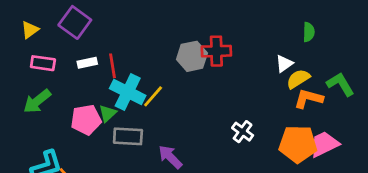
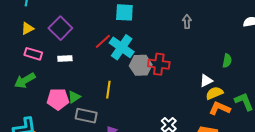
red line: (113, 66) -> (103, 41), moved, turned 48
cyan cross: (128, 92) -> (122, 47), moved
yellow line: (153, 96) -> (108, 90), turned -42

